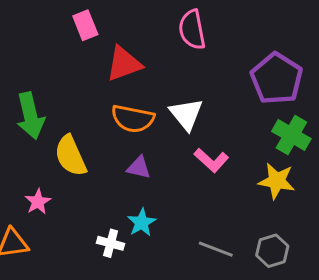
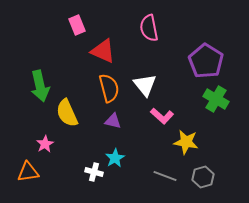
red triangle: (124, 64) -> (103, 51), turned 44
orange semicircle: (133, 119) -> (109, 88), turned -116
yellow star: (277, 181) -> (186, 142), moved

